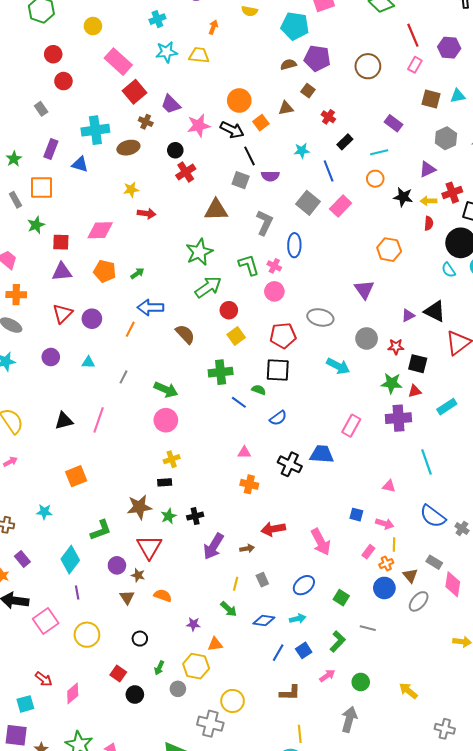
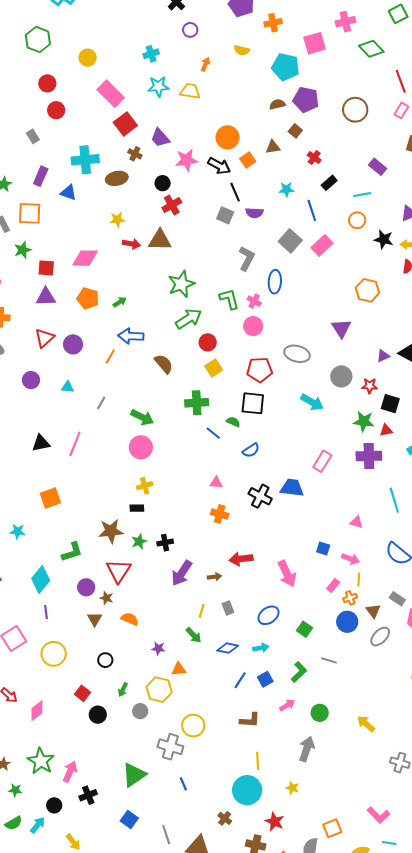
brown triangle: (216, 210) -> (160, 240), moved

